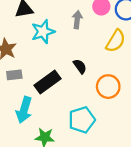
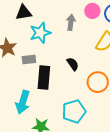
gray rectangle: (14, 75) -> (29, 60), moved
black rectangle: (48, 82) -> (44, 78), turned -50

